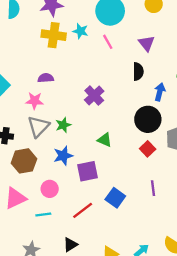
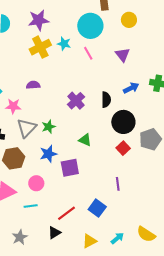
yellow cross: (54, 35) -> (40, 47), turned -35
black semicircle: (138, 71) -> (106, 100), moved
blue arrow: (160, 92) -> (131, 88), moved, turned 49
pink star: (35, 101) -> (13, 106), moved
purple line: (153, 188) -> (118, 184), moved
blue square: (115, 198) -> (97, 208), moved
red line: (83, 210) -> (67, 213), moved

